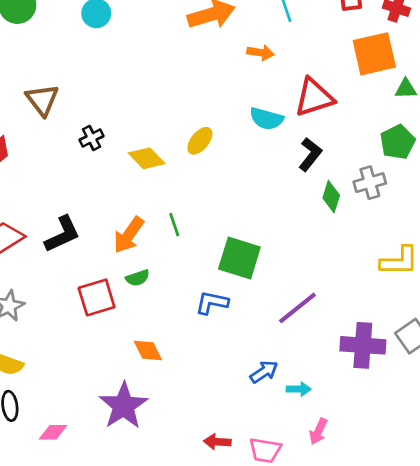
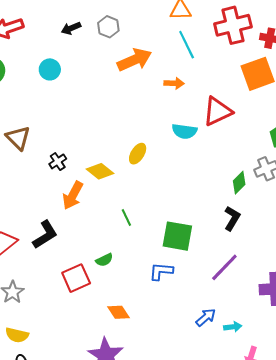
black L-shape: (310, 154) -> (232, 218), moved
green diamond: (331, 197) -> (239, 183), turned 35
orange arrow: (129, 235) -> (73, 195), moved

